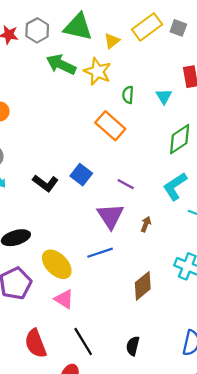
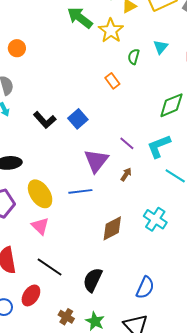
cyan triangle: (164, 96) -> (161, 47), moved
orange rectangle: (110, 126) -> (112, 81), size x0.6
purple line: (126, 184) -> (127, 143), moved
black line: (83, 341) -> (50, 267), turned -36
black semicircle: (133, 346) -> (93, 280), size x1.4

